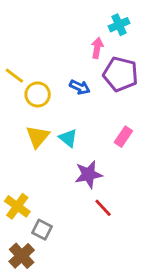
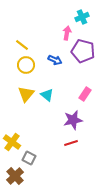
yellow line: (14, 76) -> (22, 45), moved
purple star: (88, 174) -> (73, 120), moved
red line: (103, 208) -> (71, 143), turned -64

